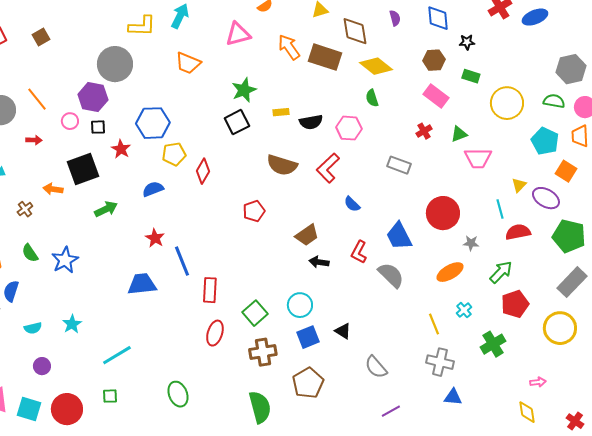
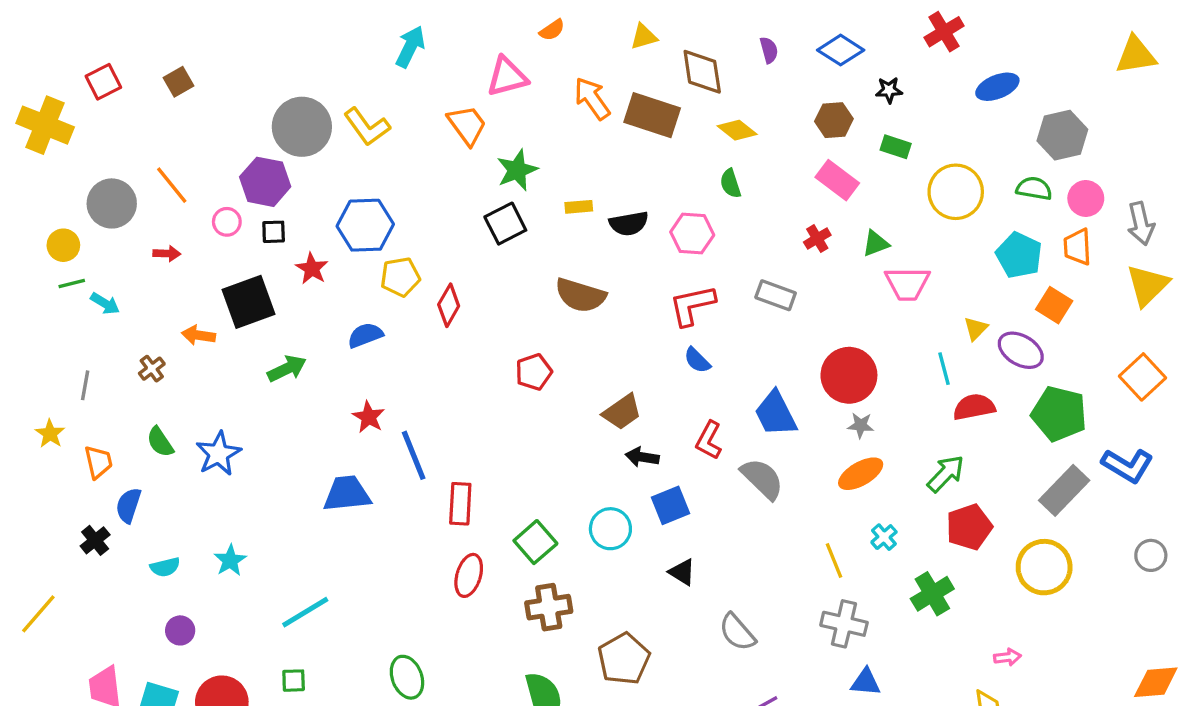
blue ellipse: (535, 17) -> (997, 87), moved
blue diamond: (438, 18) -> (841, 50), turned -52
yellow L-shape: (142, 26) -> (367, 127), moved, turned 52
orange trapezoid: (188, 63) -> (467, 125), moved, turned -148
yellow diamond: (376, 66) -> (737, 130), size x0.7
red L-shape: (328, 168) -> (692, 305), moved, turned 32
gray star: (471, 243) -> (861, 425), moved
blue square: (308, 337) -> (670, 505), moved

